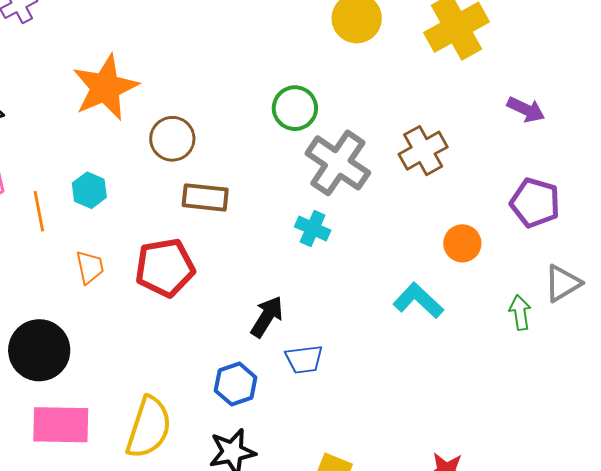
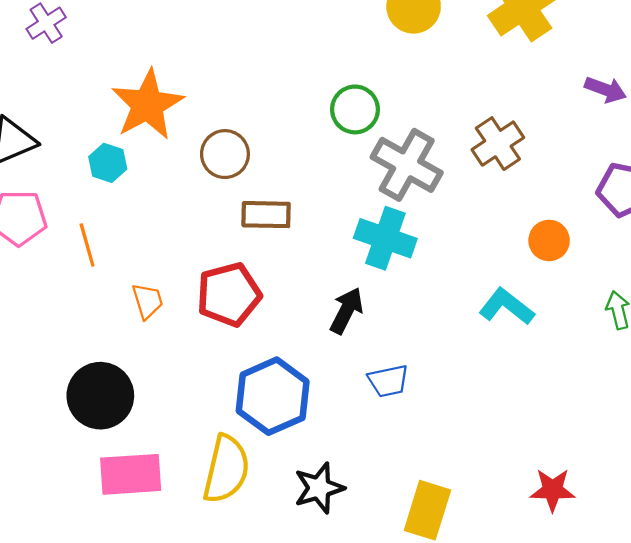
cyan hexagon: (89, 190) -> (108, 163), moved
cyan cross: (313, 228) -> (385, 238), size x1.6
black arrow: (267, 317) -> (347, 311), moved
blue hexagon: (236, 384) -> (273, 396), moved, size x1.6

